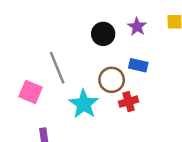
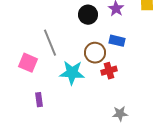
cyan star: (84, 104) -> (72, 73), turned -30

